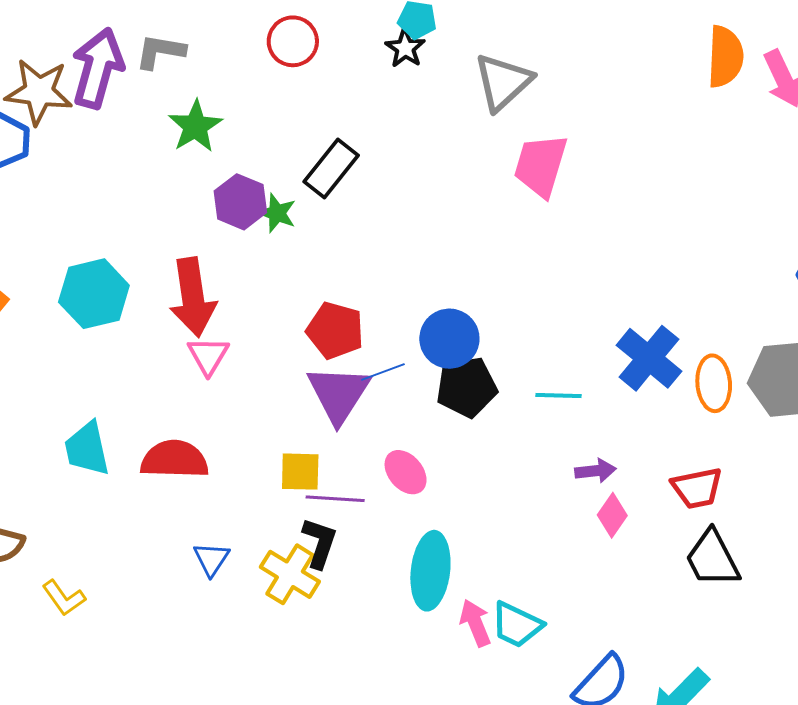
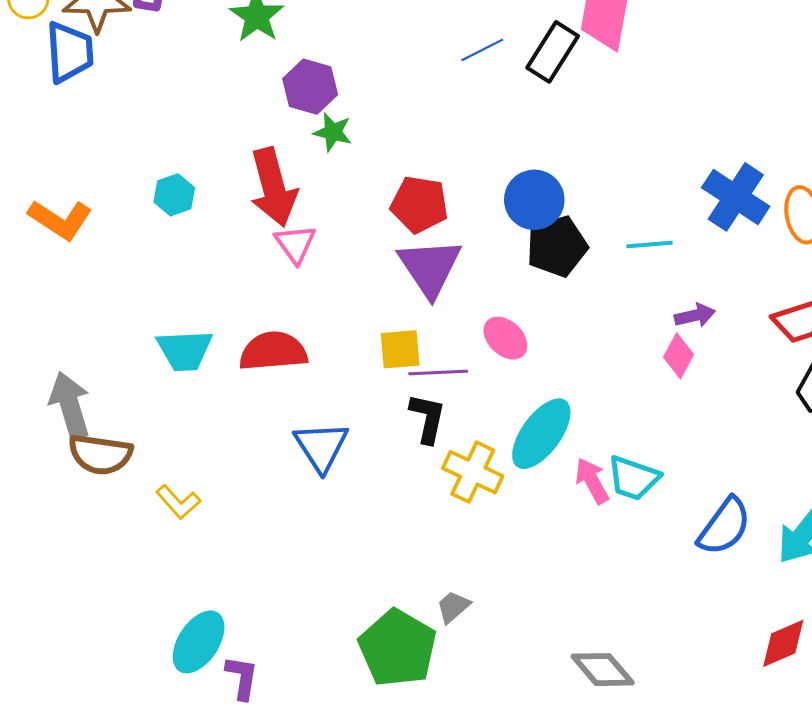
black rectangle: (331, 169) -> (553, 52), moved
green star: (277, 213) -> (333, 132), moved
cyan hexagon: (94, 294) -> (174, 195), size x0.6
blue line: (383, 372) -> (482, 50), moved
cyan trapezoid: (87, 449) -> (185, 350), turned -74
pink diamond: (612, 515) -> (679, 356), moved
blue triangle: (211, 559) -> (321, 447), size x1.5
cyan ellipse: (430, 571) -> (541, 434), turned 36
yellow cross: (290, 574) -> (473, 472), moved

